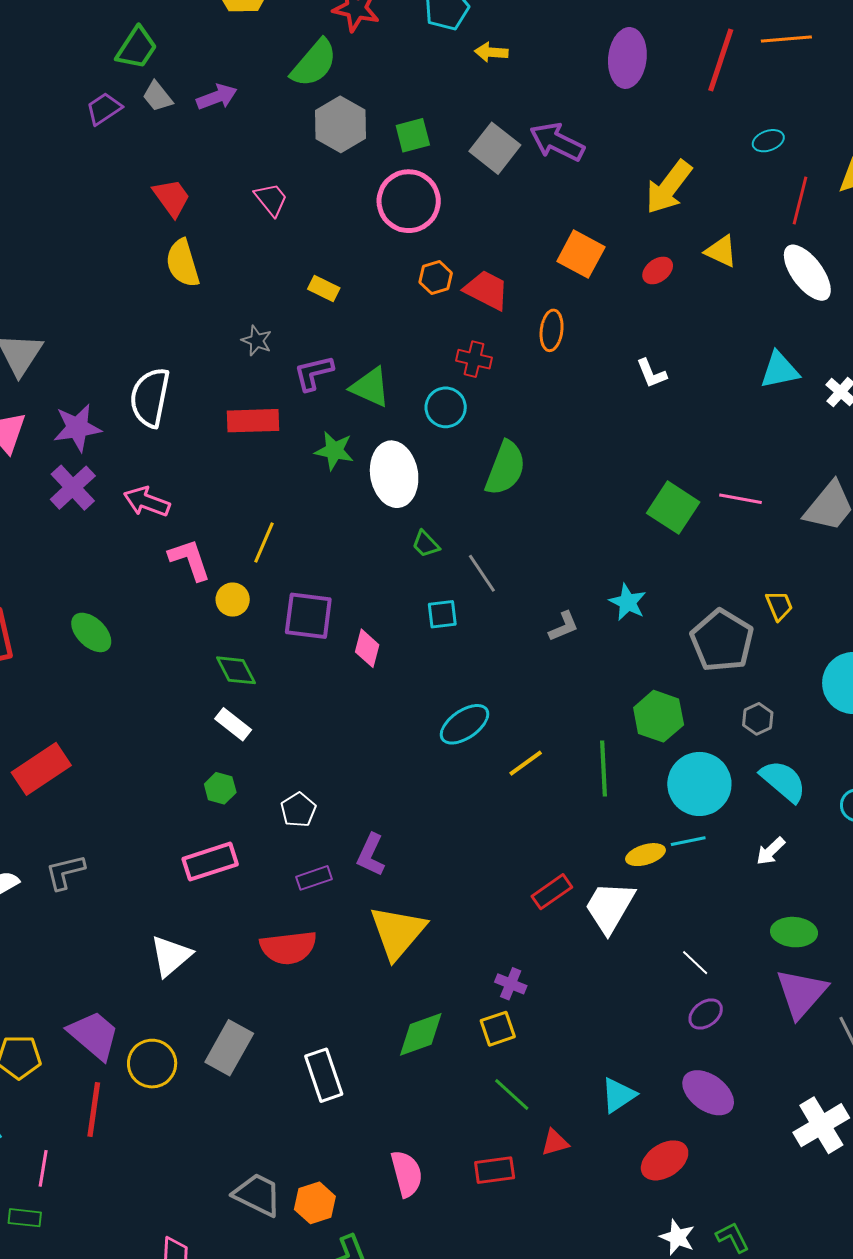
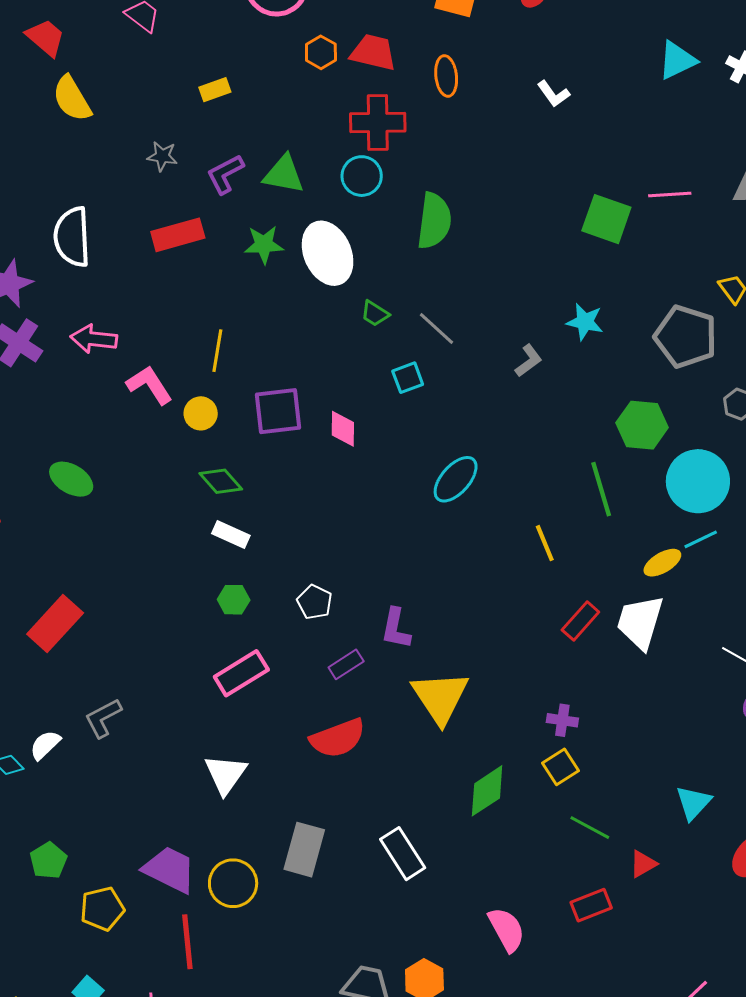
yellow rectangle: (324, 289) -> (215, 90), turned -32
red cross: (474, 359) -> (378, 122), size x1.6
yellow line: (526, 763) -> (545, 543), moved, turned -63

